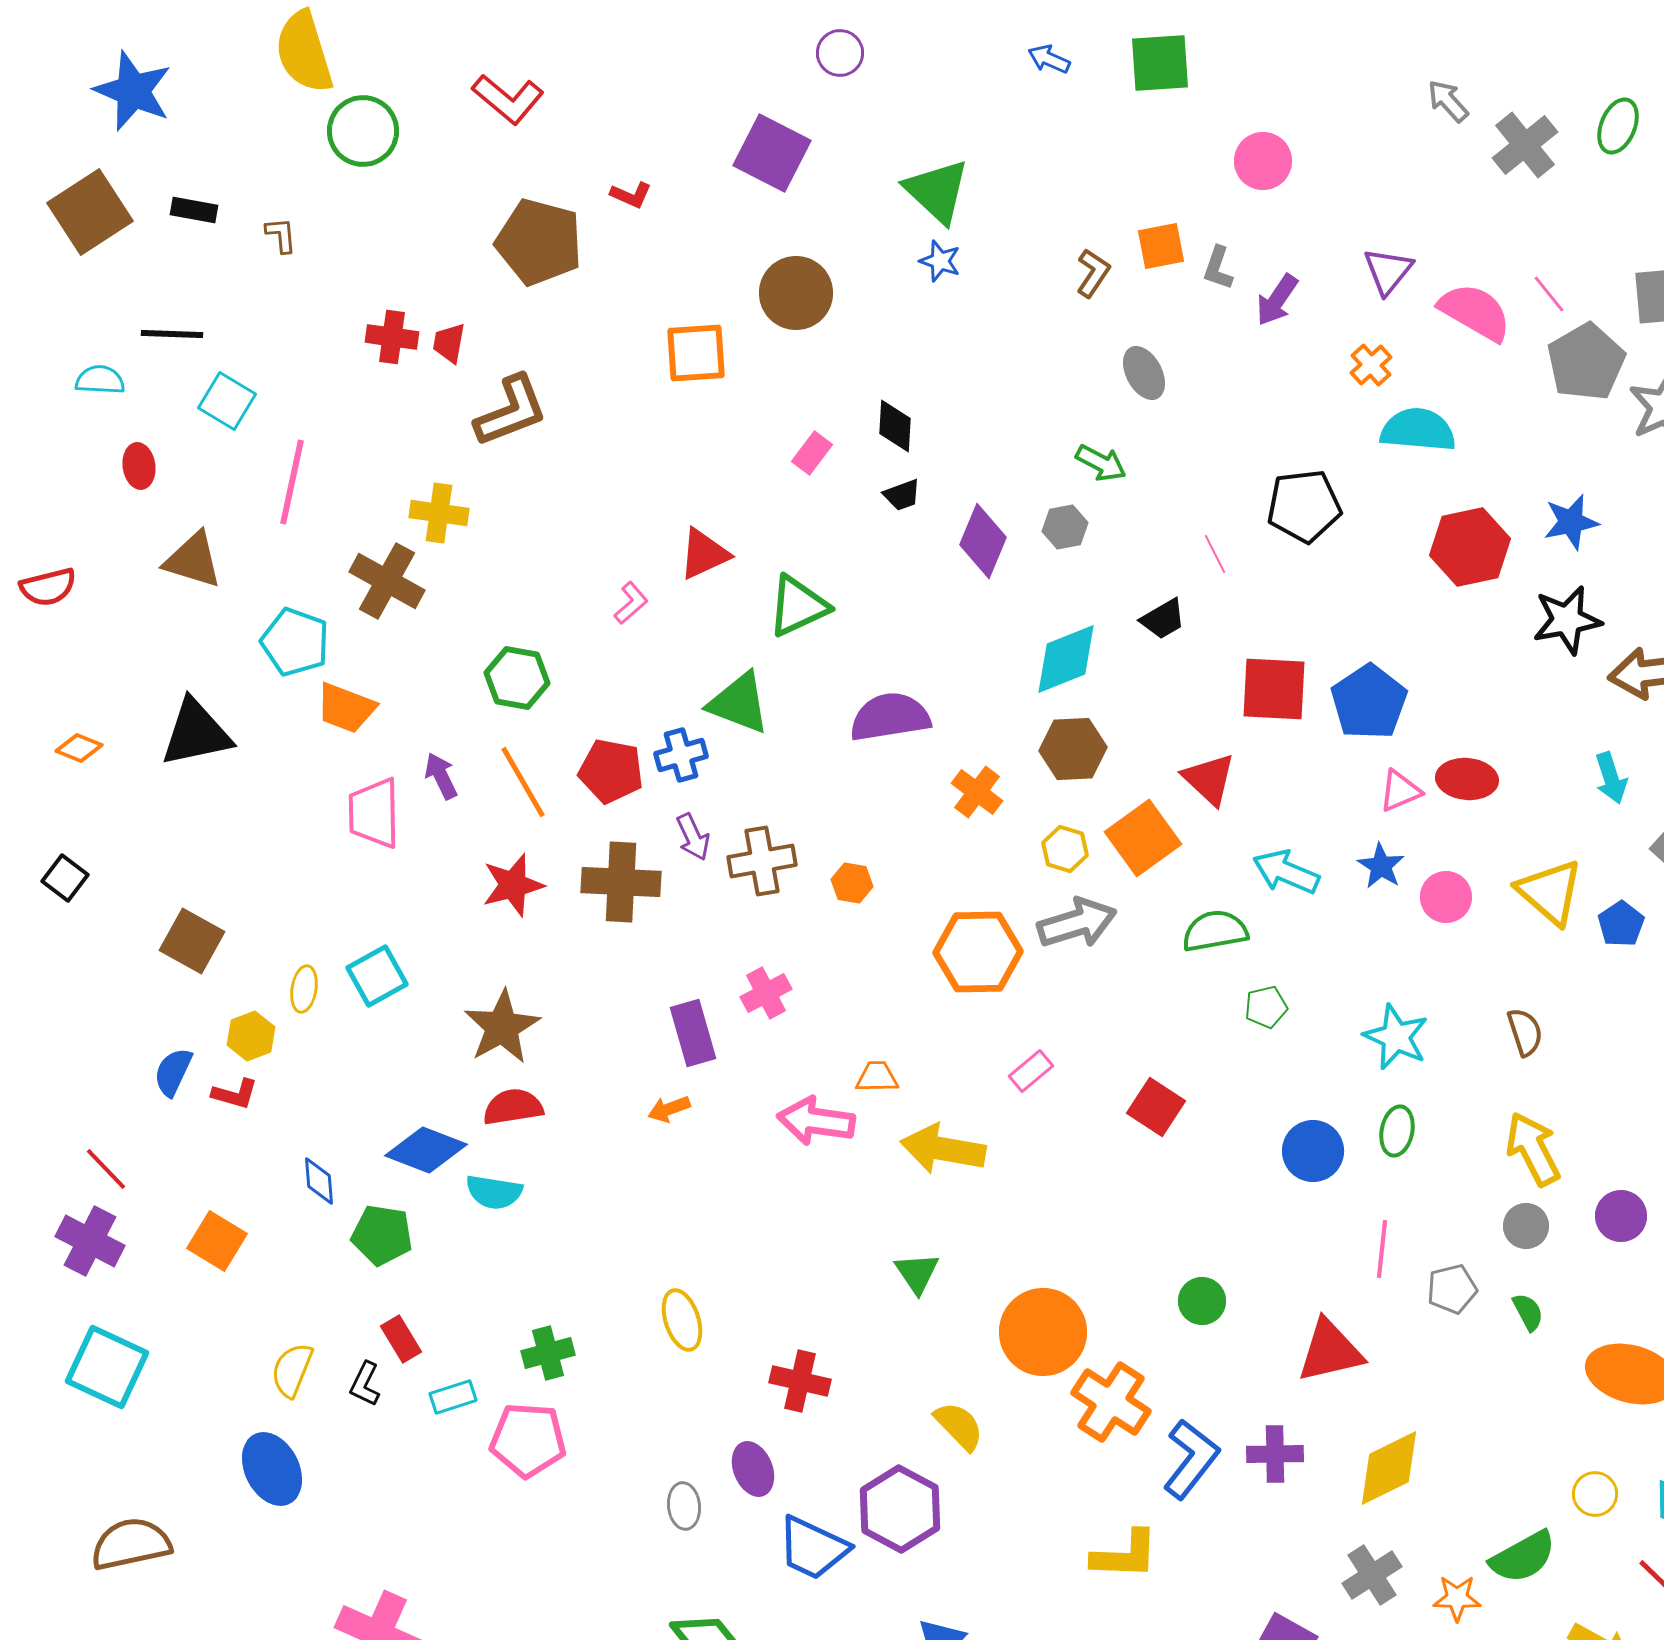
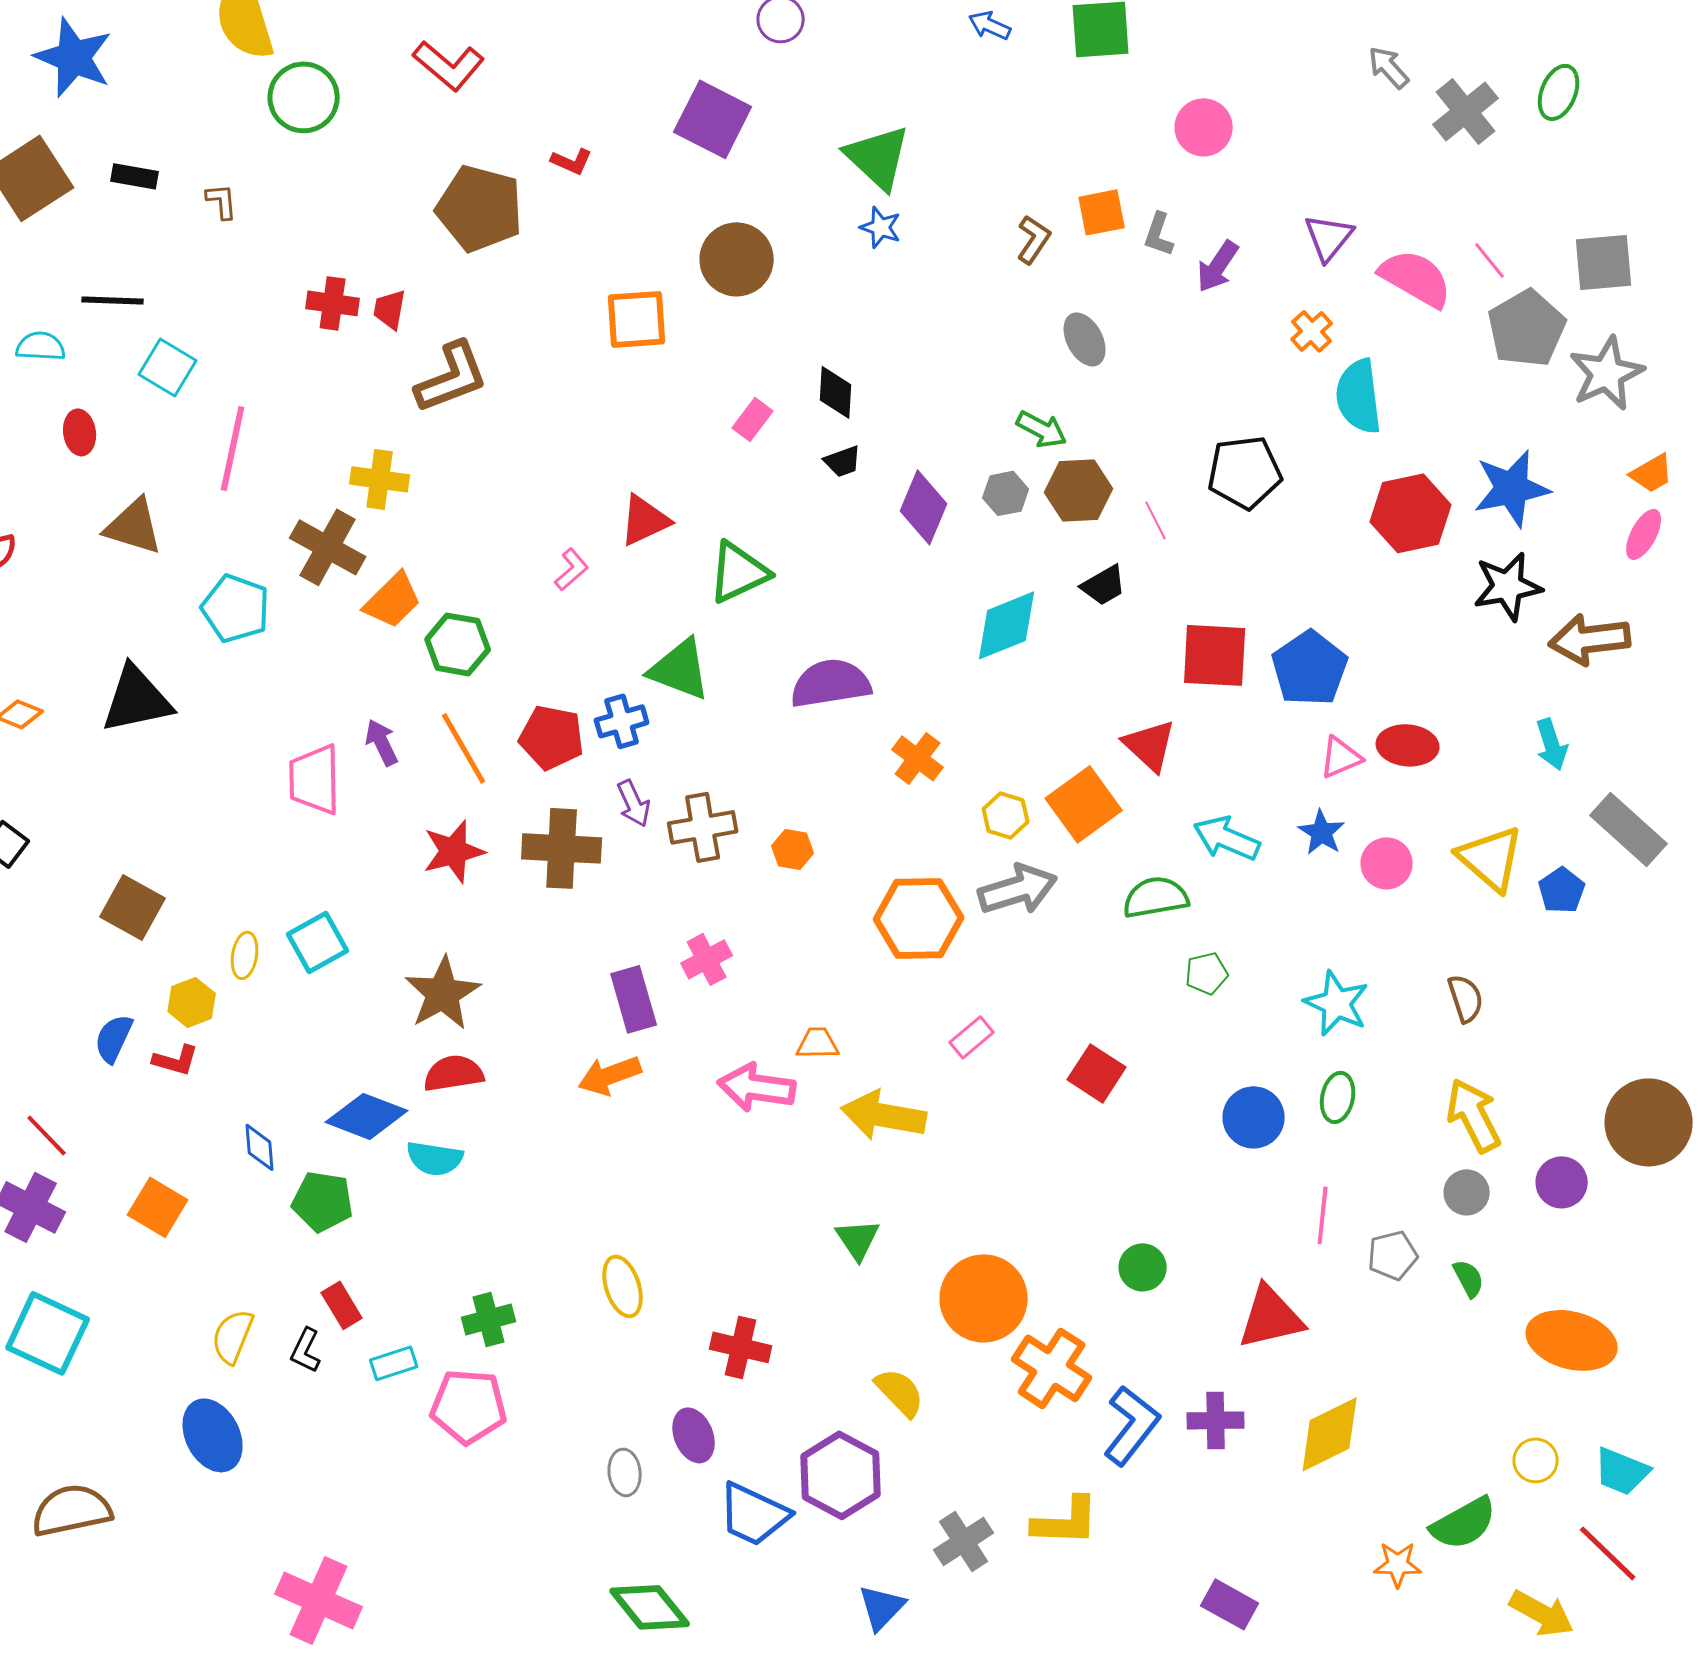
cyan semicircle: (1418, 430) -> (1359, 396), turned -102
blue star: (1571, 522) -> (1512, 488), size x1.4
orange trapezoid: (346, 708) -> (393, 600), moved, turned -66
brown hexagon: (1073, 749) -> (1079, 490), moved
orange arrow: (669, 1109) -> (610, 1075), size x1.5
gray cross: (1372, 1575) -> (964, 1541), moved

